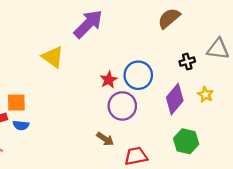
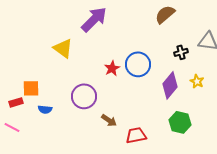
purple circle: (122, 106) -> (84, 96), moved
blue semicircle: (21, 125) -> (45, 109), moved

